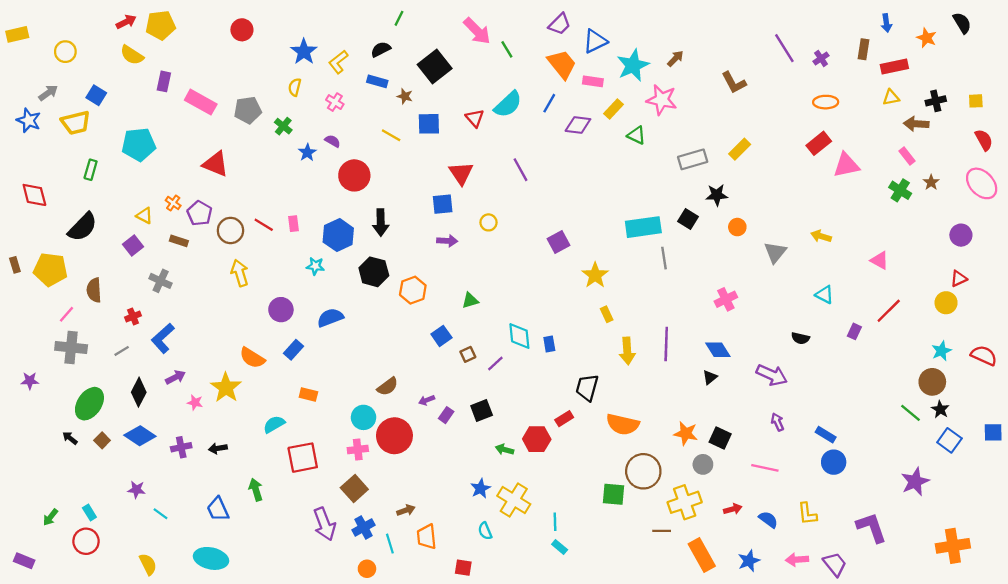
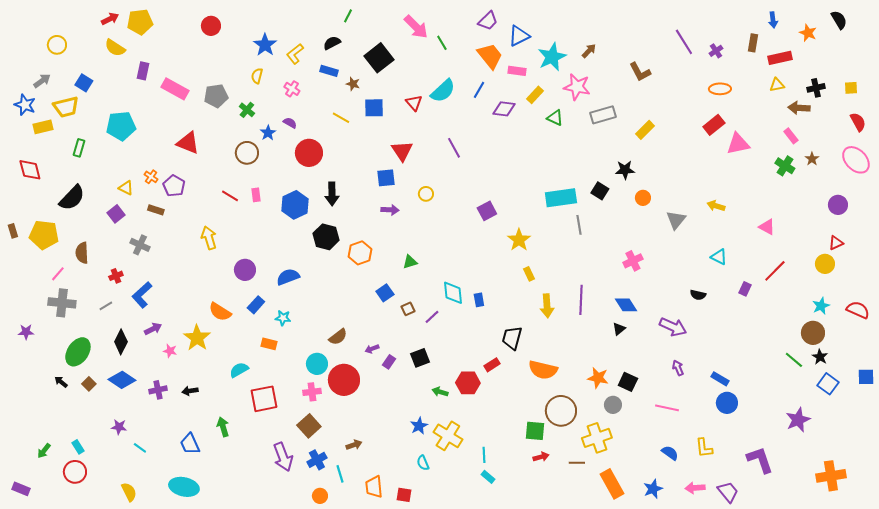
yellow rectangle: (17, 34) -> (43, 127), moved
gray rectangle: (693, 159) -> (603, 115), moved
brown circle: (230, 230) -> (247, 153), moved
cyan star: (315, 266) -> (283, 318), moved
red arrow: (733, 509) -> (541, 457), moved
orange trapezoid: (427, 537) -> (374, 487), moved

